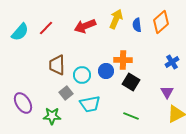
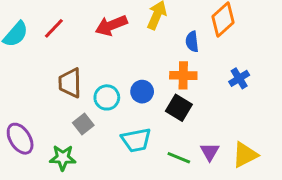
blue semicircle: (137, 25) -> (192, 42), moved
orange cross: (123, 60) -> (183, 75), moved
purple triangle: (167, 92) -> (210, 152), moved
cyan trapezoid: (90, 104) -> (136, 140), moved

